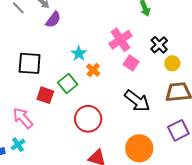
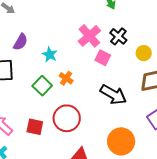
purple semicircle: (53, 20) -> (20, 42), moved
black cross: (159, 45) -> (118, 36), moved
orange cross: (93, 70) -> (66, 78), moved
red square: (45, 95) -> (35, 127), moved

